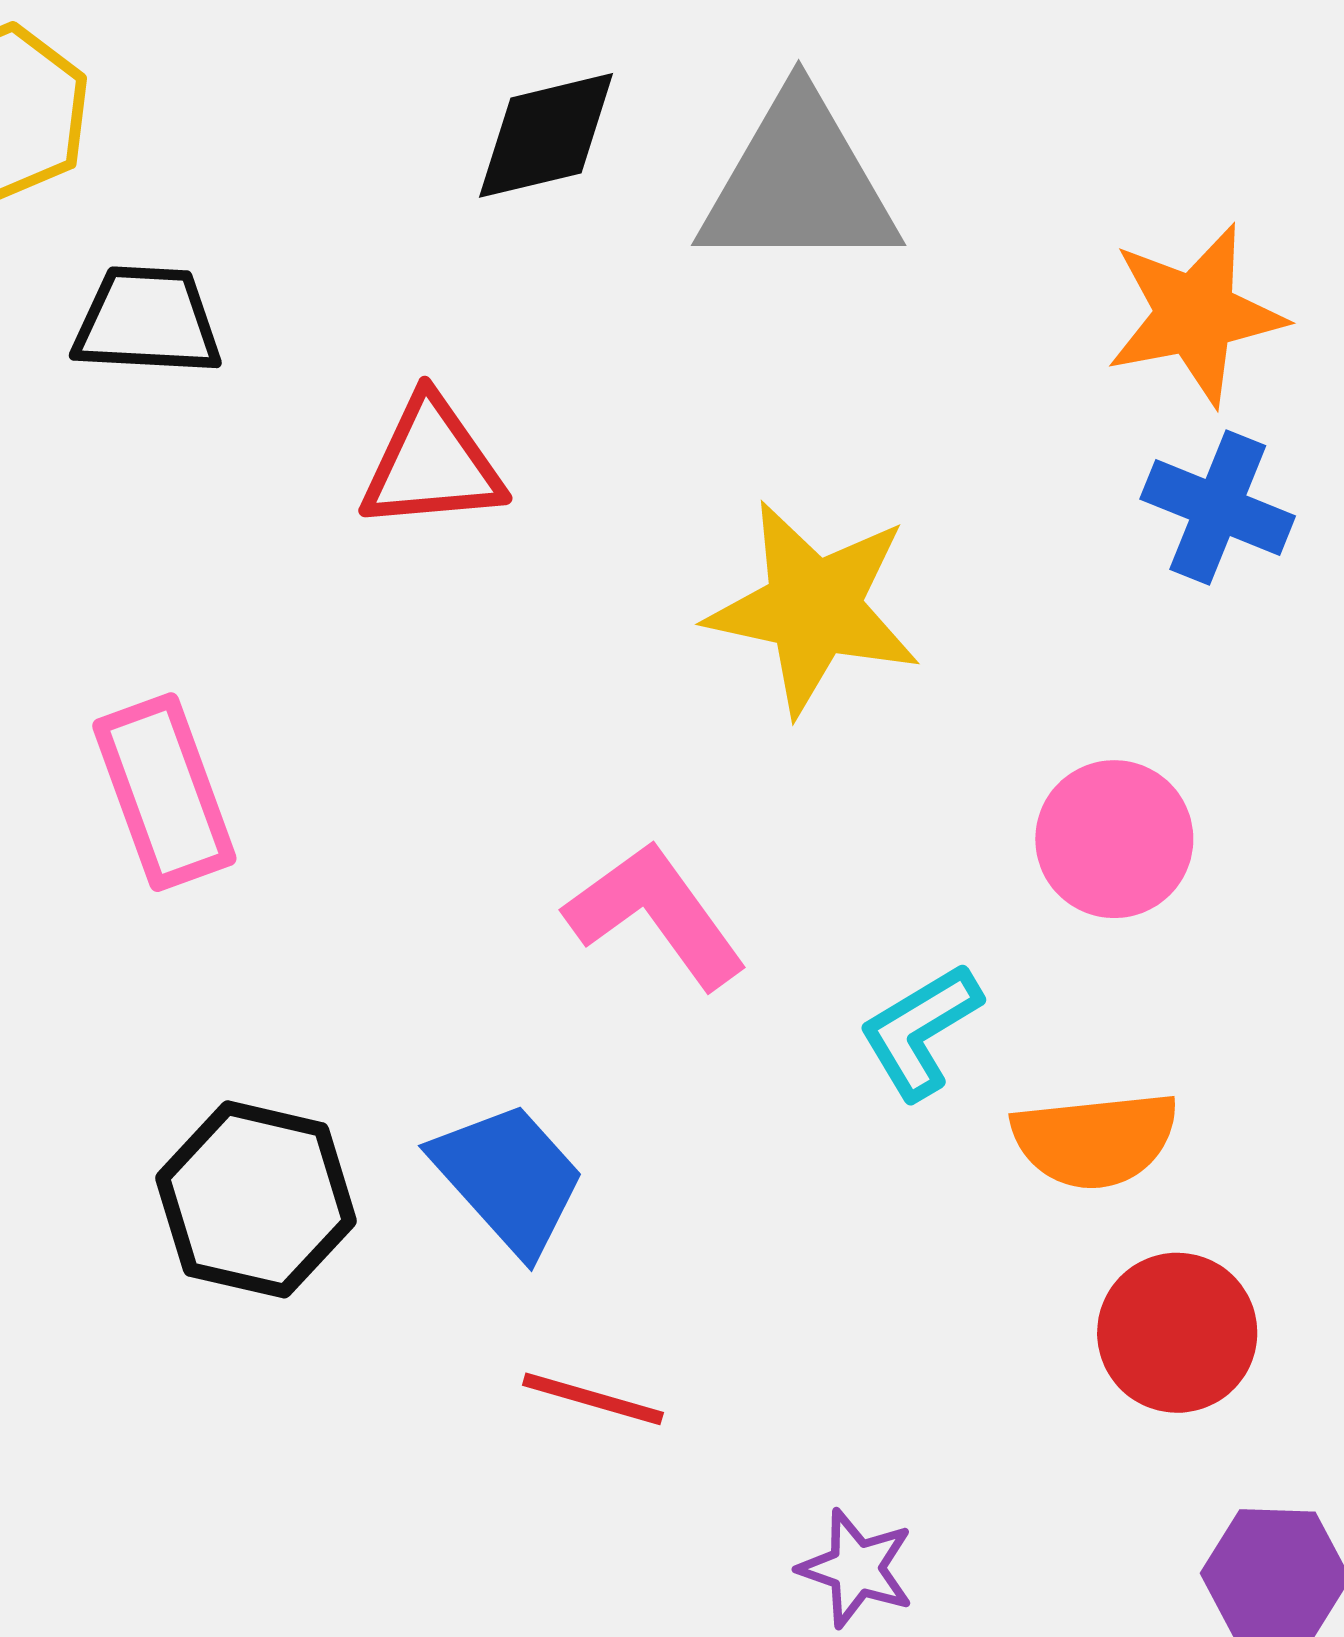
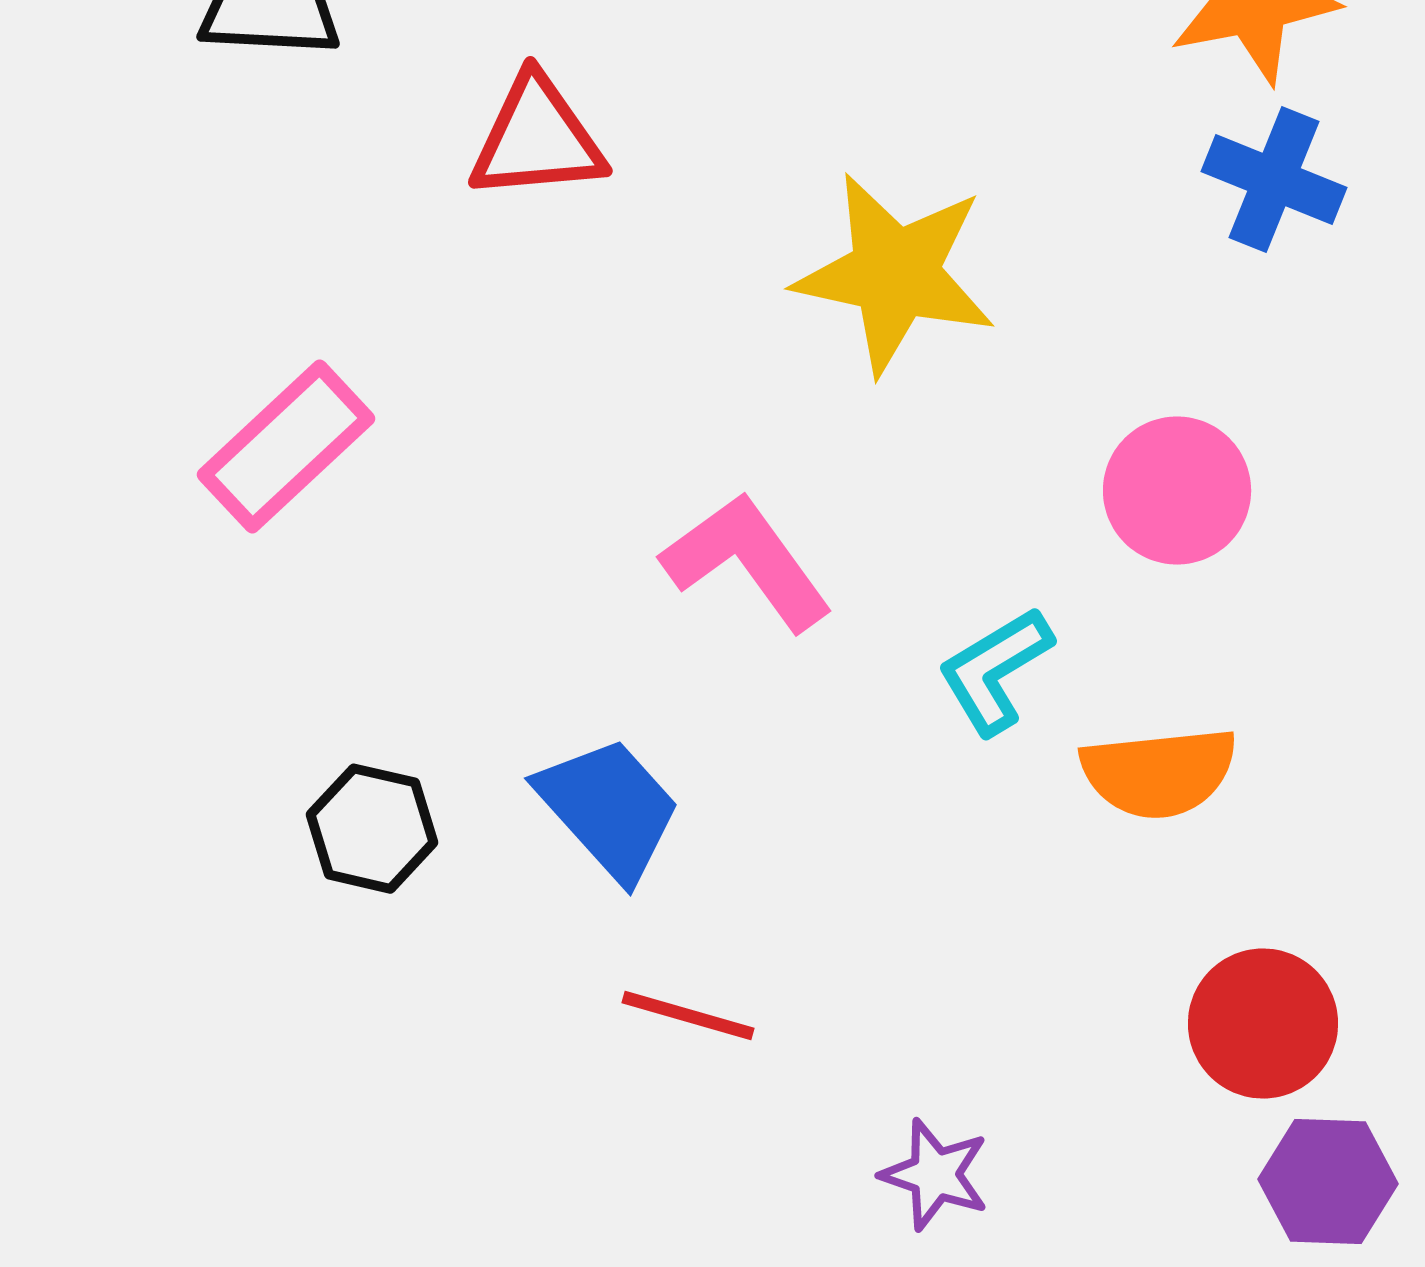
pink rectangle: (164, 792) -> (286, 447), turned 67
black hexagon: (256, 1199) -> (372, 829), size x0.7
red circle: (1177, 1333) -> (1263, 1024), moved

